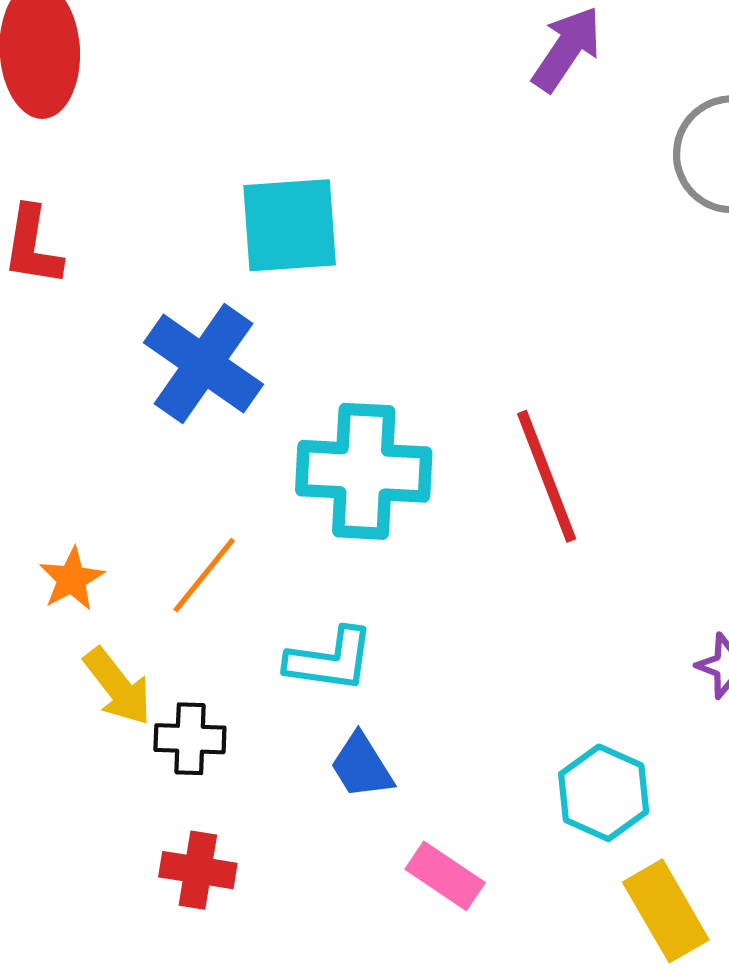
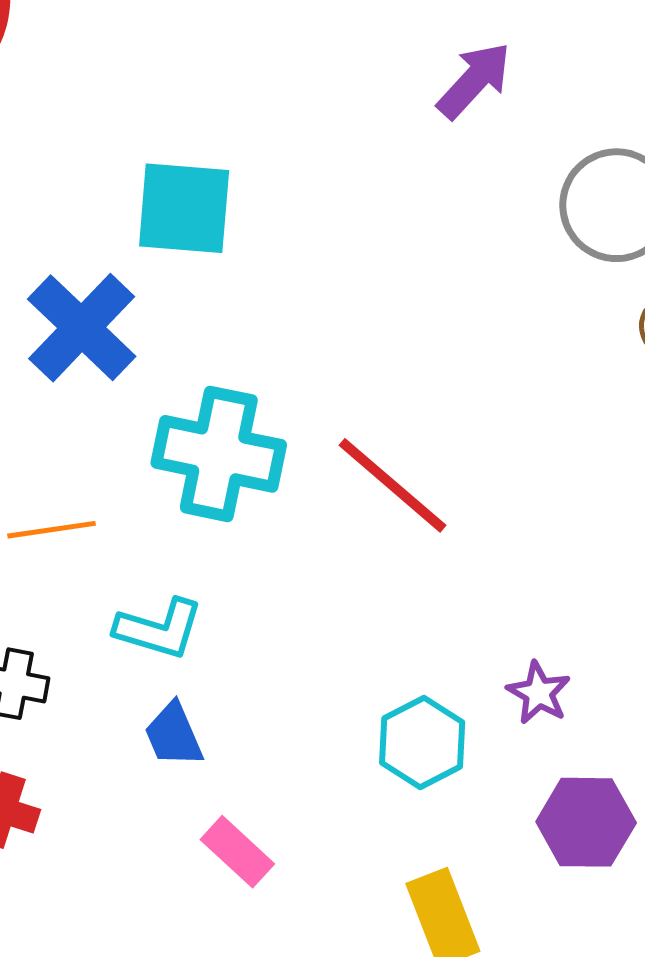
red line: (547, 476) -> (393, 485), turned -37
orange line: (204, 575) -> (51, 530), turned 34
cyan hexagon: (604, 793) -> (422, 743), moved

